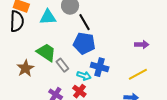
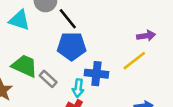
cyan triangle: (48, 17) -> (19, 20), turned 30
yellow line: (138, 74) -> (134, 61), moved
cyan arrow: (84, 76) -> (78, 88), turned 88

